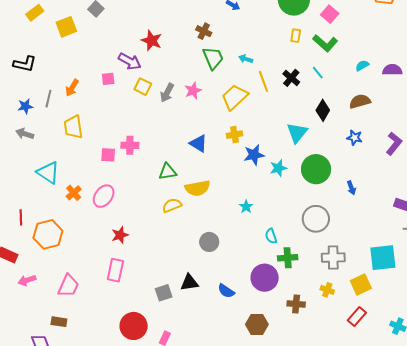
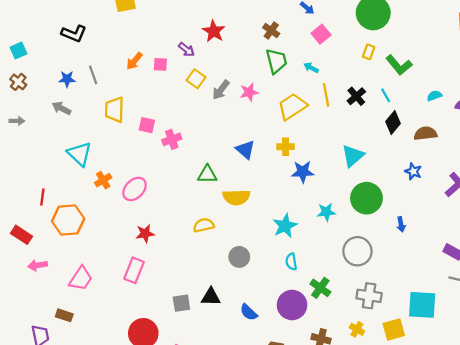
pink square: (330, 14) -> (321, 34), moved
purple arrow: (130, 61) -> (186, 49), size x0.7
orange arrow: (72, 88) -> (134, 61), moved
gray line: (48, 99) -> (93, 75), turned -42
black diamond: (323, 110) -> (393, 122), moved
pink cross: (130, 145) -> (172, 139), turned -30
pink square: (108, 155) -> (147, 125), moved
cyan star: (278, 168) -> (326, 212), moved
yellow semicircle: (172, 205) -> (204, 225), moved
cyan star: (246, 207) -> (285, 226), size x1.6
cyan semicircle: (271, 236) -> (291, 262), moved
green cross: (288, 258) -> (320, 288), turned 30

